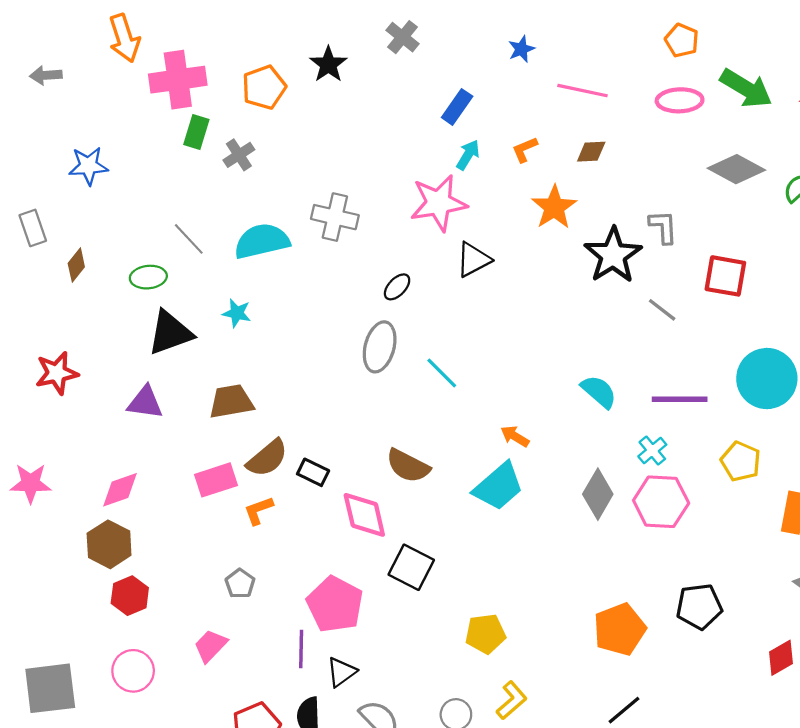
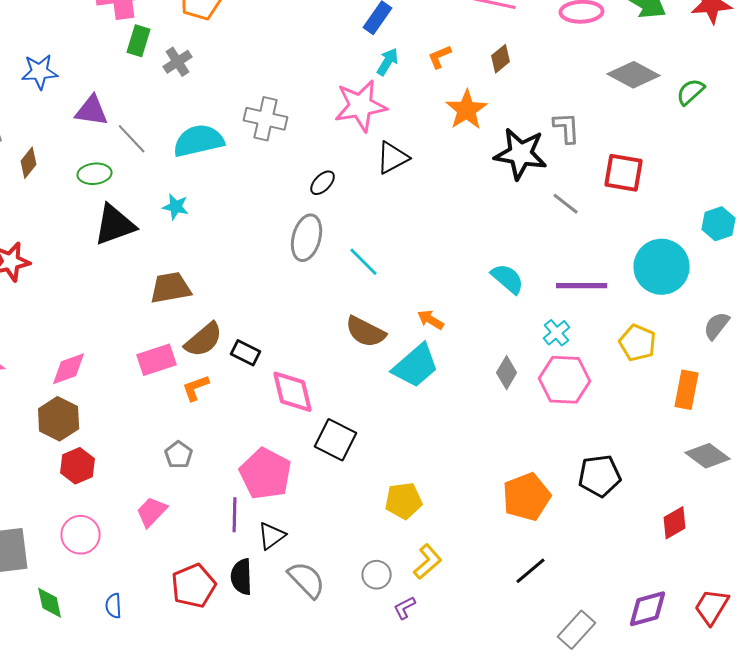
brown diamond: (591, 152) -> (501, 59), turned -36
black star: (613, 255) -> (521, 154), turned -30
purple triangle: (145, 403) -> (92, 111), moved
brown semicircle: (408, 466) -> (366, 332), moved
gray diamond: (598, 494) -> (507, 373), size x0.7

